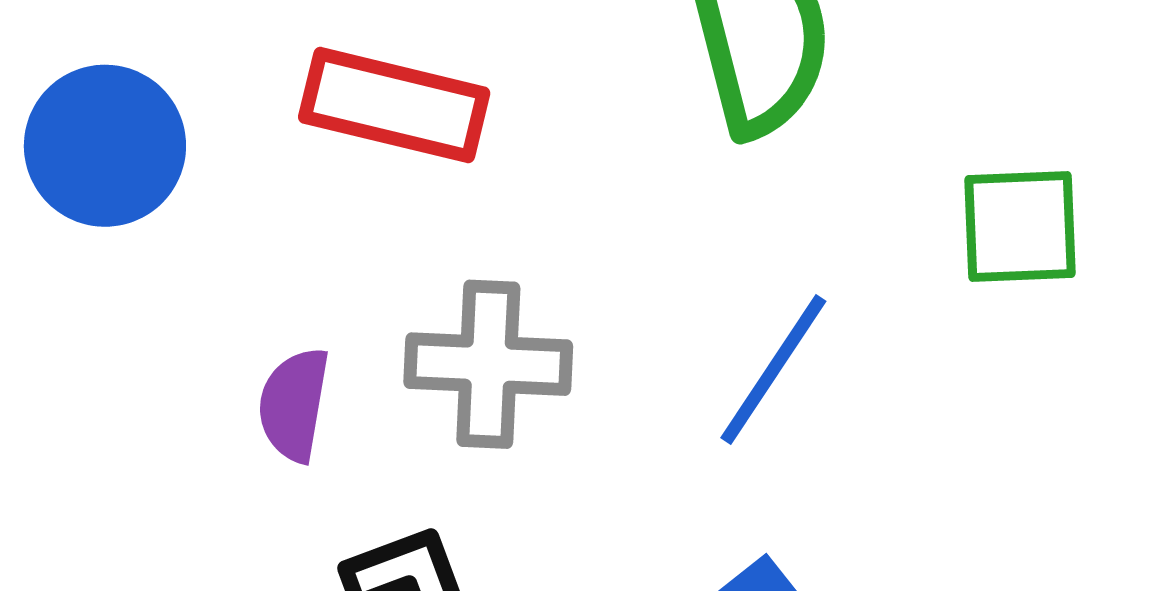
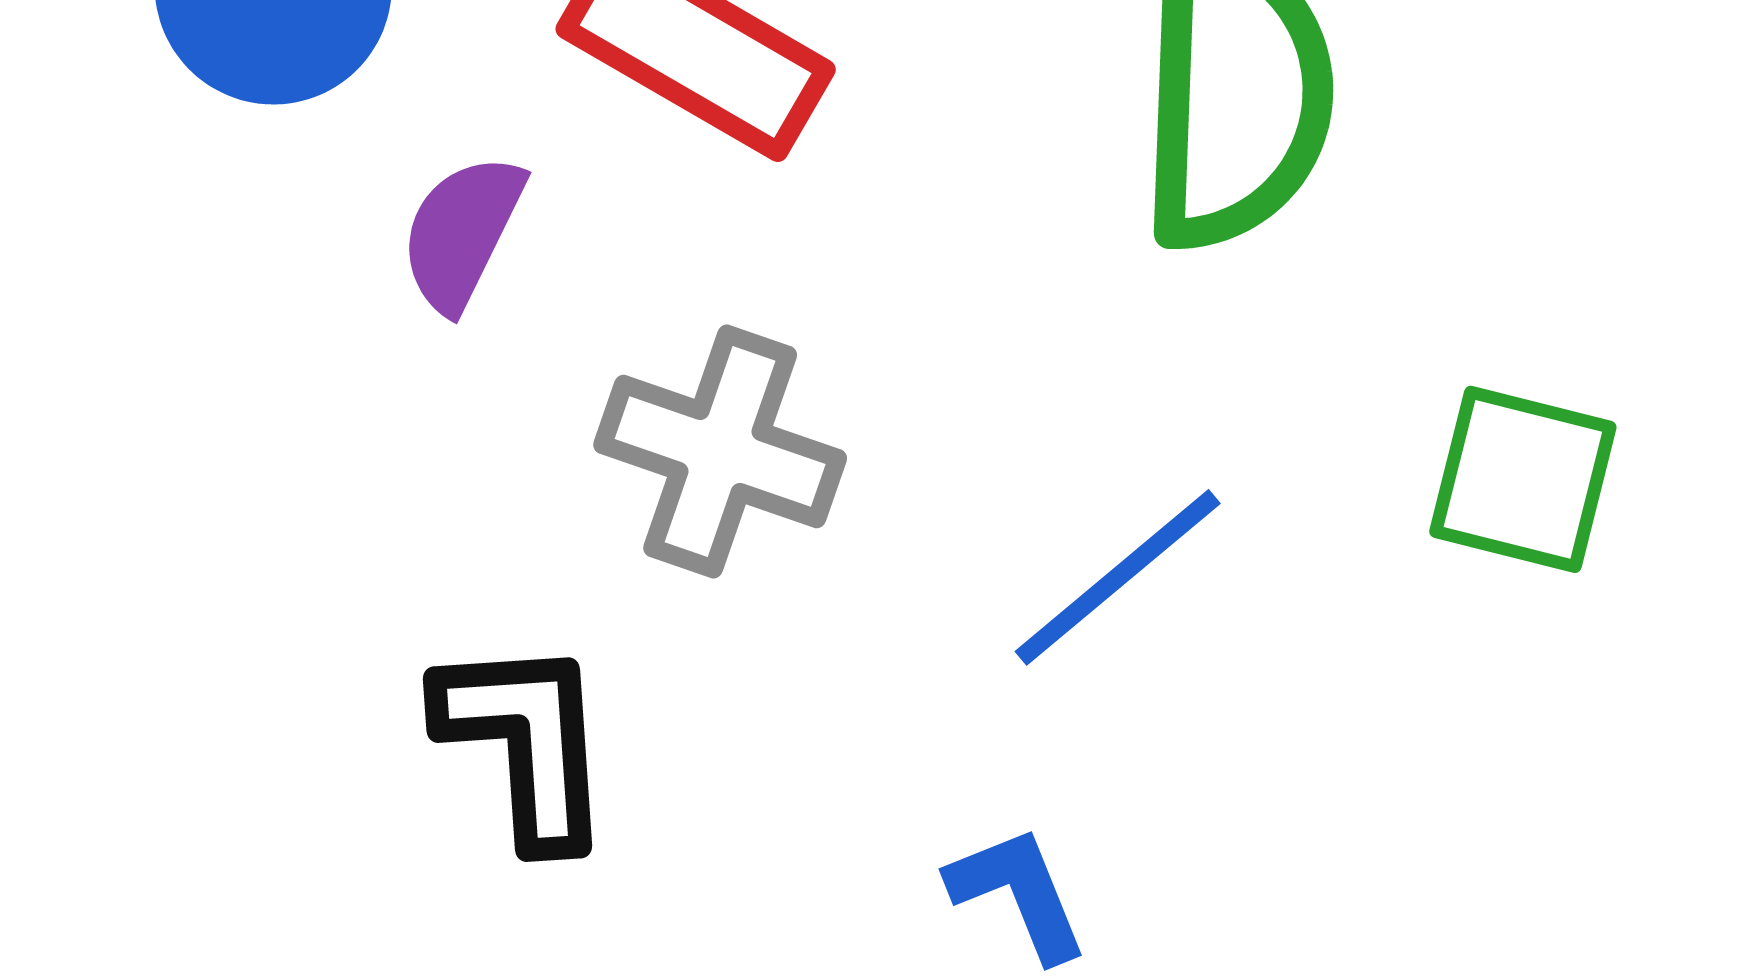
purple semicircle: (294, 405) -> (462, 232), moved

